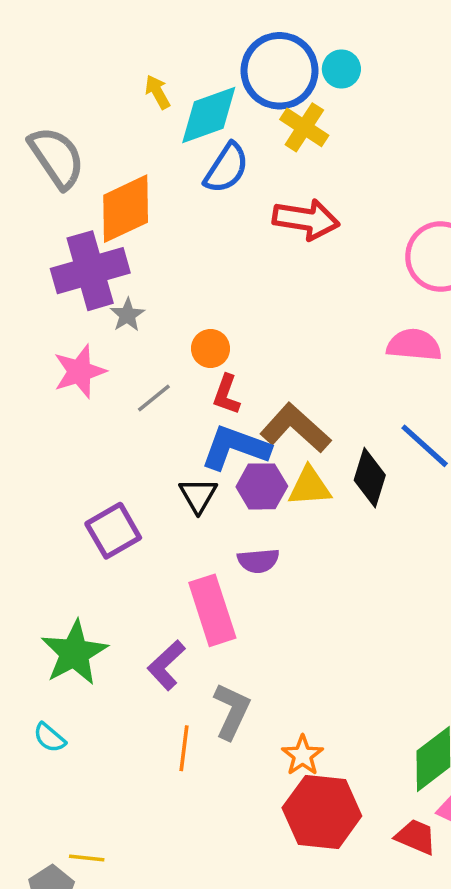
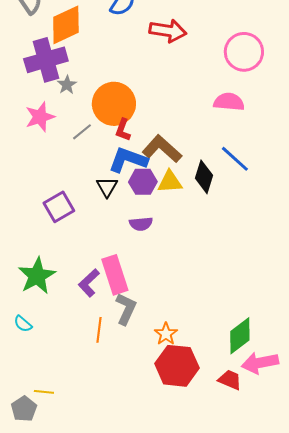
orange circle: (211, 348) -> (114, 104), size x2.0
pink rectangle: (212, 610) -> (115, 275), moved

